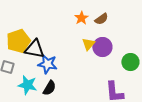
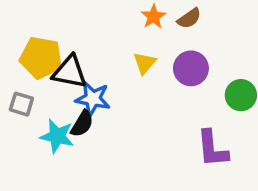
yellow pentagon: (18, 41) -> (41, 58), turned 30
yellow triangle: (88, 44) -> (145, 63), moved
black semicircle: (49, 88) -> (82, 124), moved

